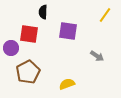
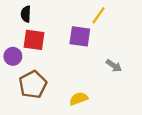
black semicircle: (43, 12) -> (26, 14), moved
yellow line: (105, 15) -> (99, 15), moved

